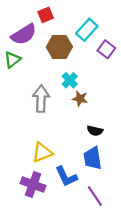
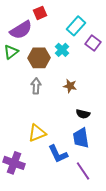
brown hexagon: (59, 47) -> (39, 58), moved
cyan cross: (70, 80) -> (62, 50), moved
gray arrow: (41, 99) -> (36, 86), size x0.7
purple cross: (33, 185) -> (14, 163), moved

